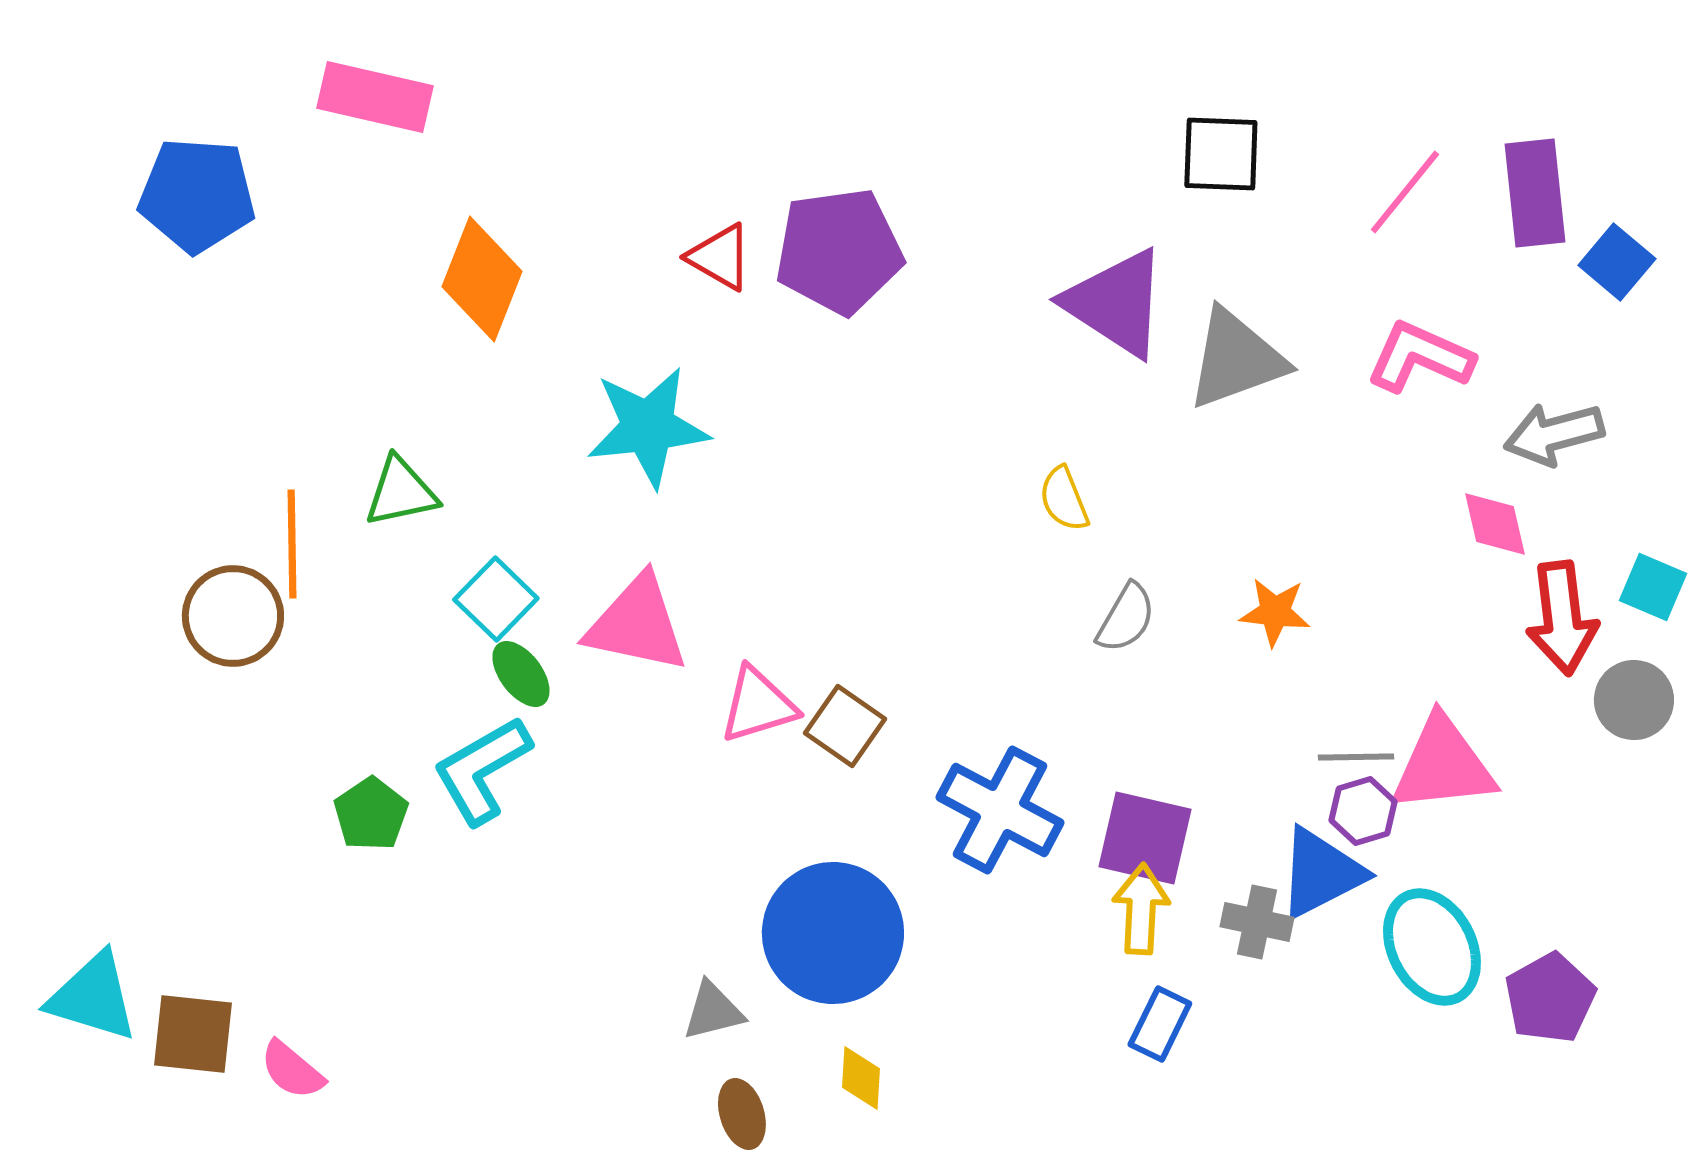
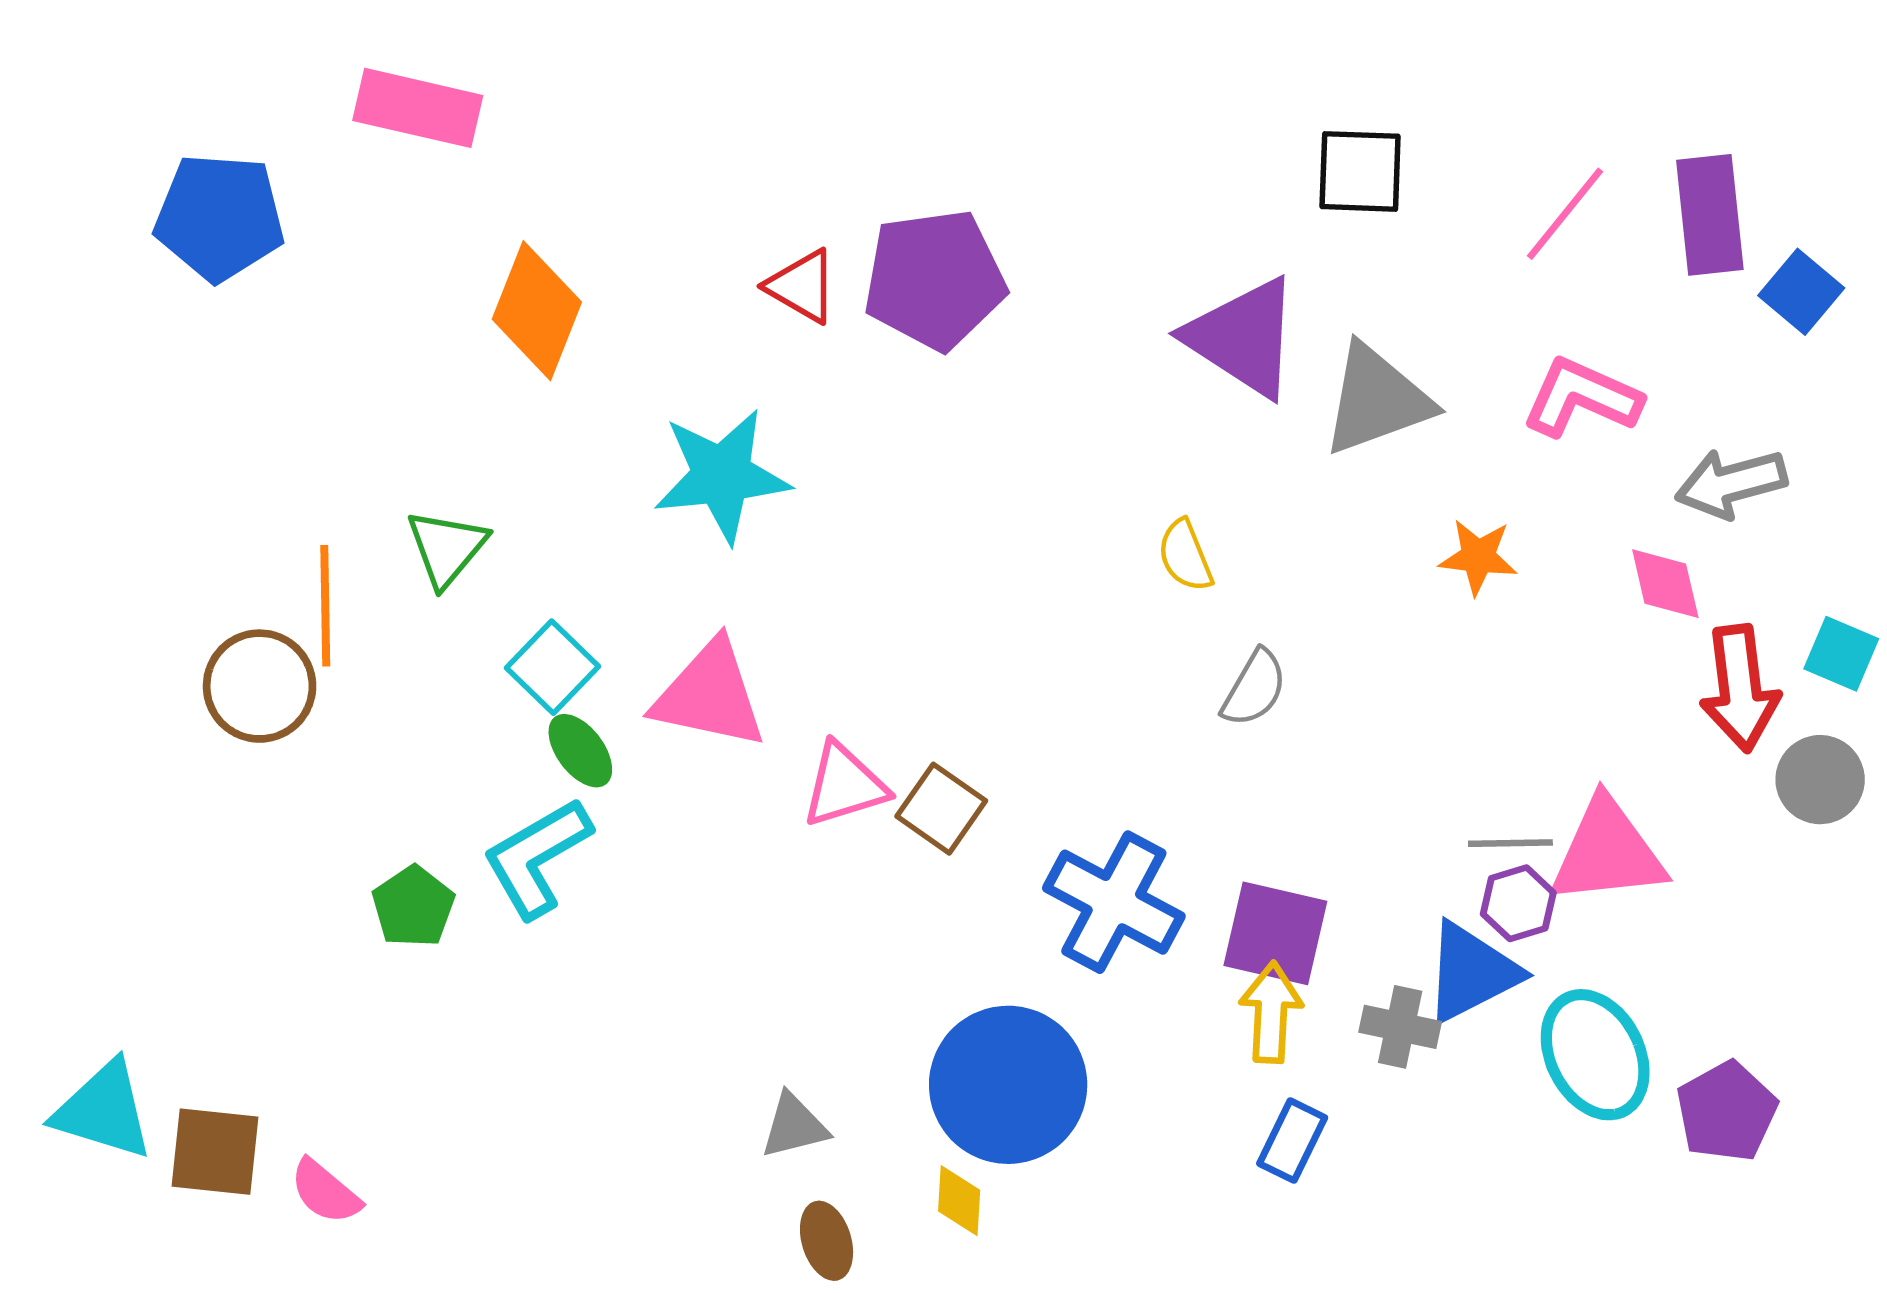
green triangle: (401, 492) -> (447, 548), turned -38
orange star: (1275, 612) -> (1478, 557), moved
blue circle: (833, 933) -> (1008, 1085), moved

